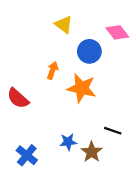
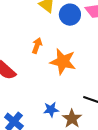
blue circle: (89, 51) -> (70, 15), moved

